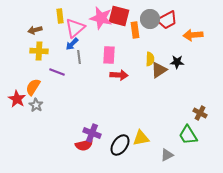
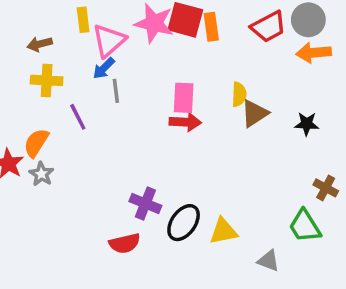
gray circle: (150, 19) -> (308, 20), moved
orange rectangle: (135, 30) -> (211, 27), moved
pink rectangle: (109, 55) -> (184, 98), moved
black star: (177, 62) -> (307, 124), moved
purple line: (57, 72) -> (78, 117), turned 42
purple cross: (92, 133) -> (145, 204), moved
black ellipse: (120, 145) -> (184, 223), moved
gray triangle: (167, 155) -> (268, 261), turned 48

